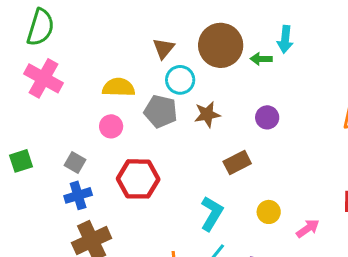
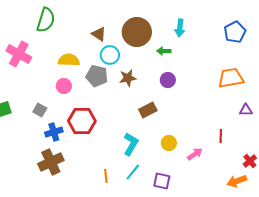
green semicircle: (41, 27) -> (46, 20), moved
brown triangle: (164, 48) -> (99, 34), turned -35
green arrow: (261, 59) -> (164, 51), moved
blue cross: (78, 195) -> (54, 132), moved

